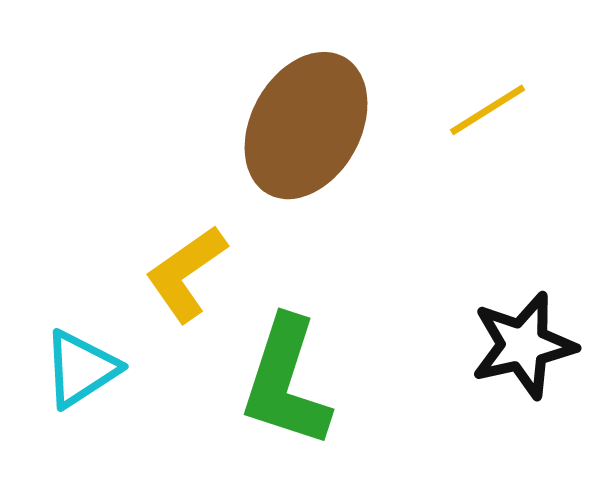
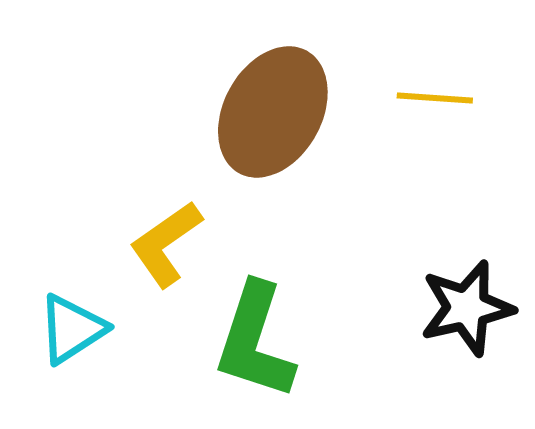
yellow line: (488, 110) -> (435, 98), turned 36

